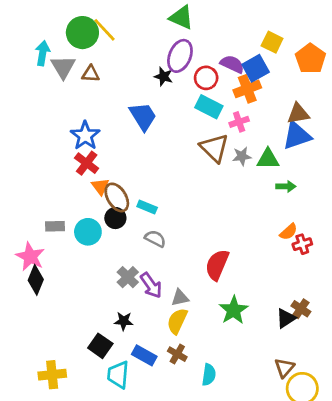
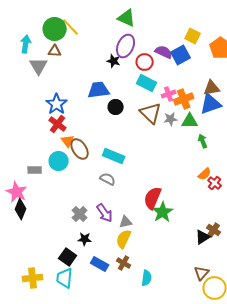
gray triangle: (63, 67) -> (39, 66), moved
brown triangle: (91, 74) -> (55, 51), moved
orange cross: (247, 89) -> (184, 99), moved
blue trapezoid: (143, 116) -> (99, 90), turned -65
green arrow: (286, 186) -> (203, 141), turned -112
cyan rectangle: (147, 207) -> (114, 156), moved, size x1.5
black circle: (115, 218) -> (116, 107), moved
cyan circle: (88, 232) -> (59, 161), moved
red cross: (302, 244) -> (215, 183), turned -32
gray cross: (128, 277) -> (80, 214), moved
green star: (234, 310) -> (163, 212), moved
cyan trapezoid: (118, 375) -> (65, 278), moved

